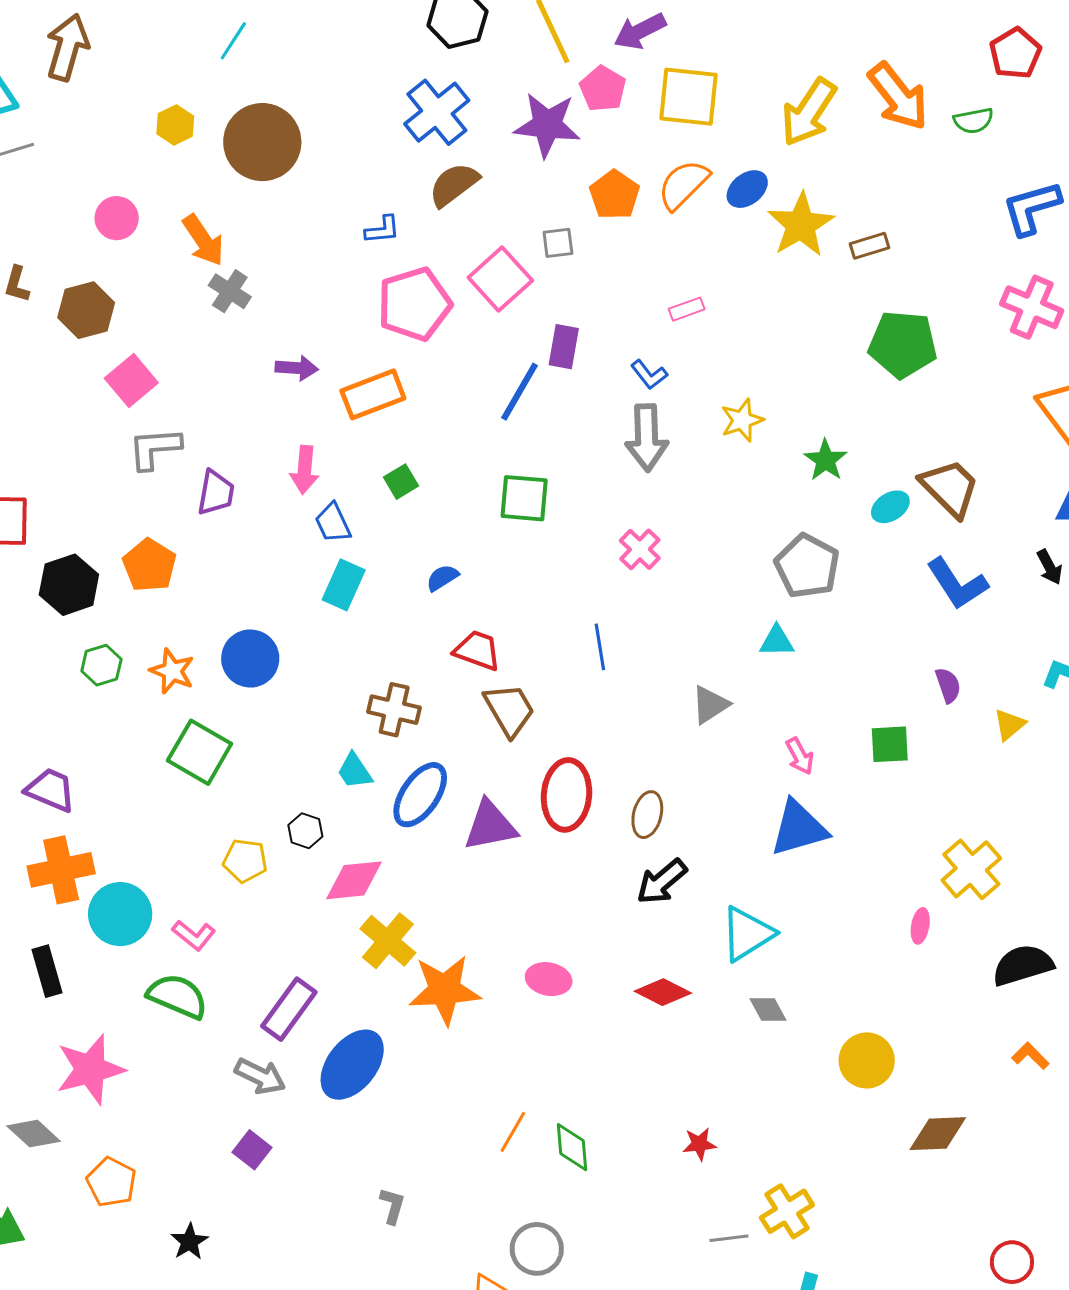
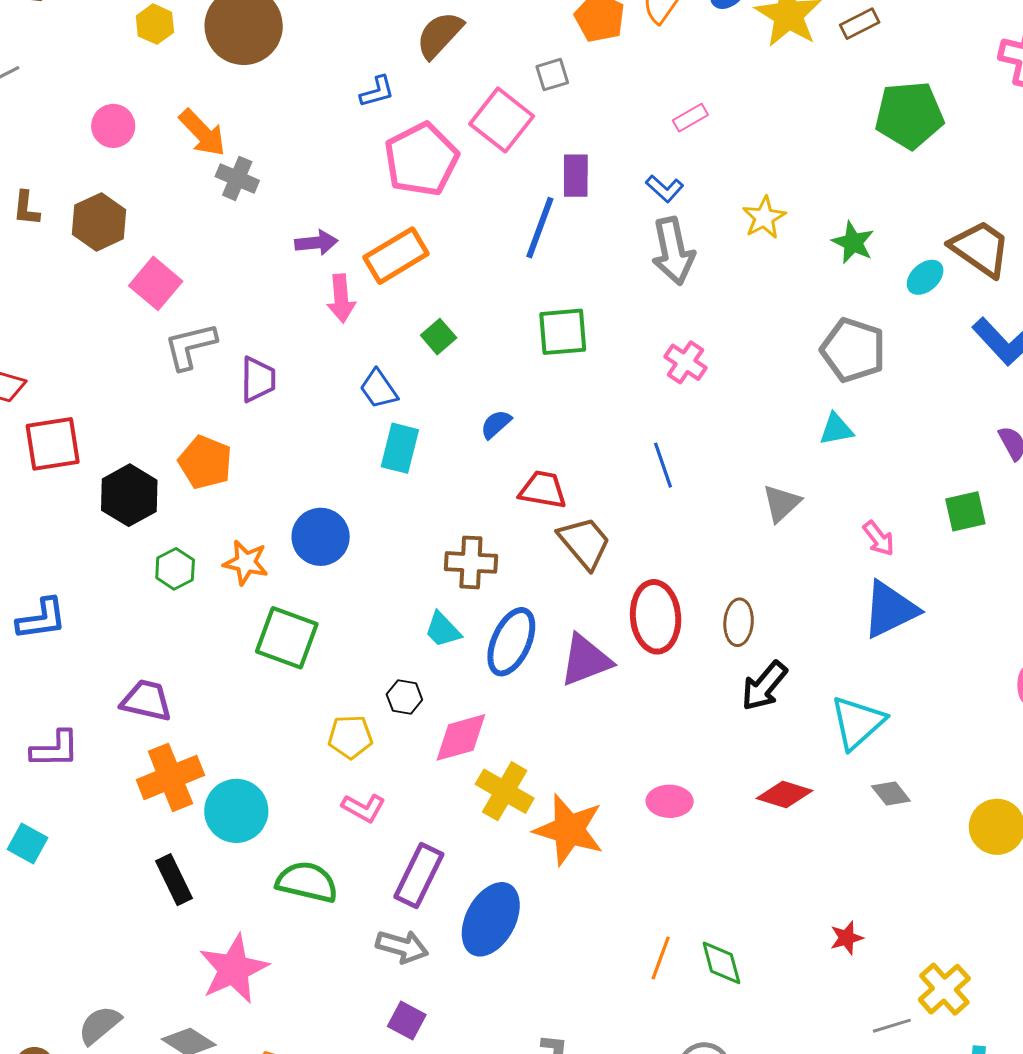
pink arrow: (305, 470) -> (341, 298), moved
pink L-shape: (194, 935) -> (364, 808), moved
orange star: (445, 990) -> (569, 830), turned 30

